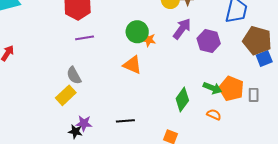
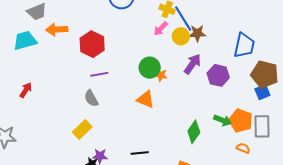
blue square: (264, 59) -> (262, 92), moved
gray semicircle: (74, 75) -> (91, 98), moved
gray rectangle: (254, 95) -> (262, 126), size x1.6
orange semicircle: (214, 115) -> (243, 148), moved

